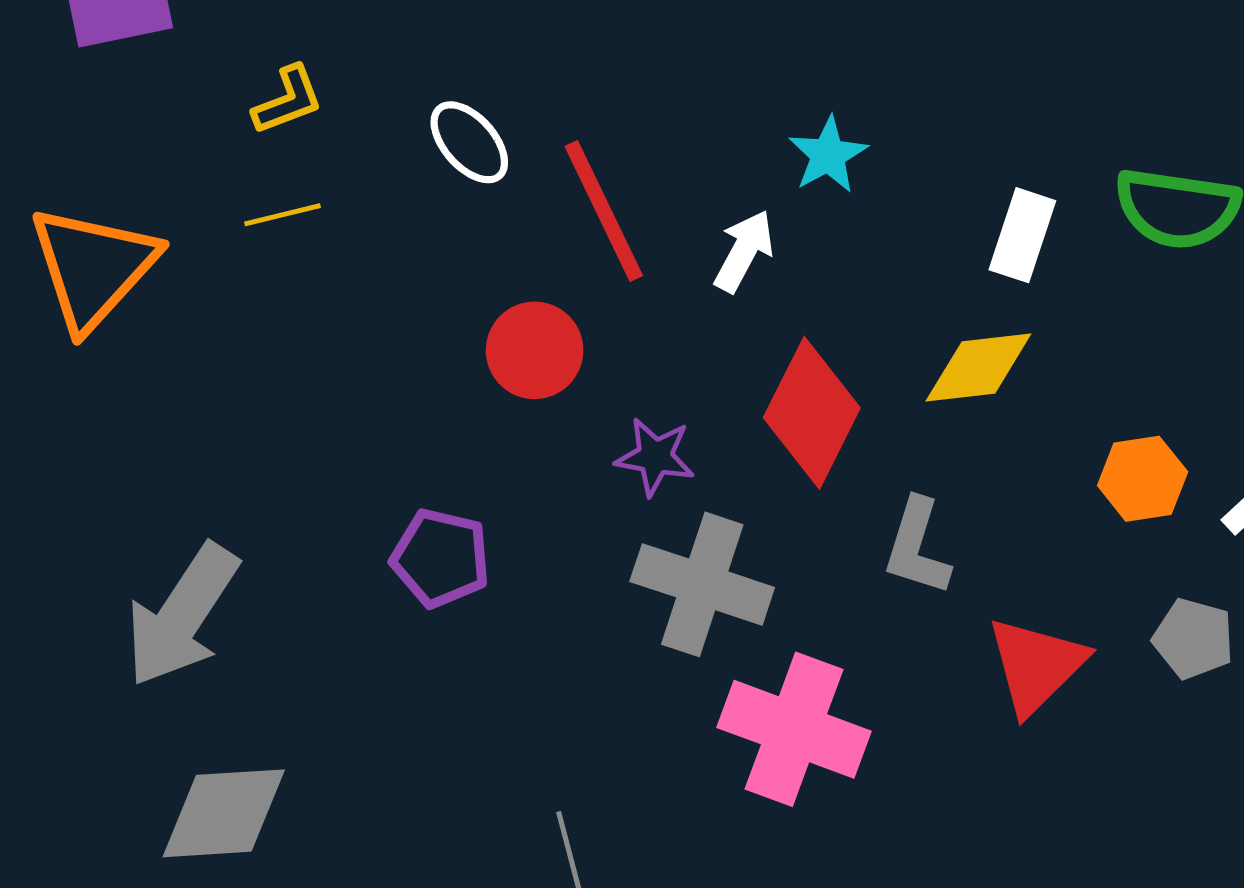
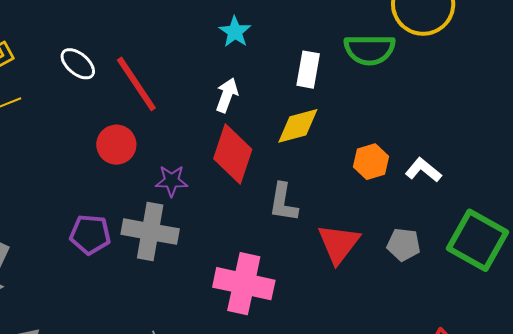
cyan star: (828, 155) -> (235, 32), moved
white arrow: (744, 251) -> (227, 95), moved
gray cross: (702, 584) -> (150, 232), moved
gray pentagon: (1193, 639) -> (404, 245), moved

